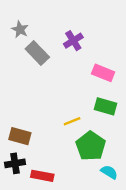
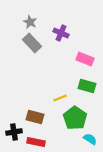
gray star: (20, 29) -> (30, 22), moved
purple cross: (73, 41) -> (61, 33), turned -35
brown rectangle: (20, 136) -> (35, 117), moved

